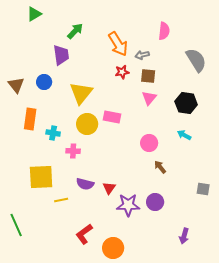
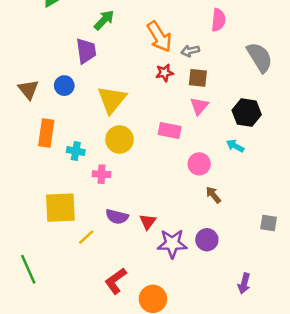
pink rectangle: (112, 117) -> (170, 131), moved
cyan arrow: (184, 135) -> (235, 146), moved
yellow line: (61, 200) -> (86, 237), turned -32

